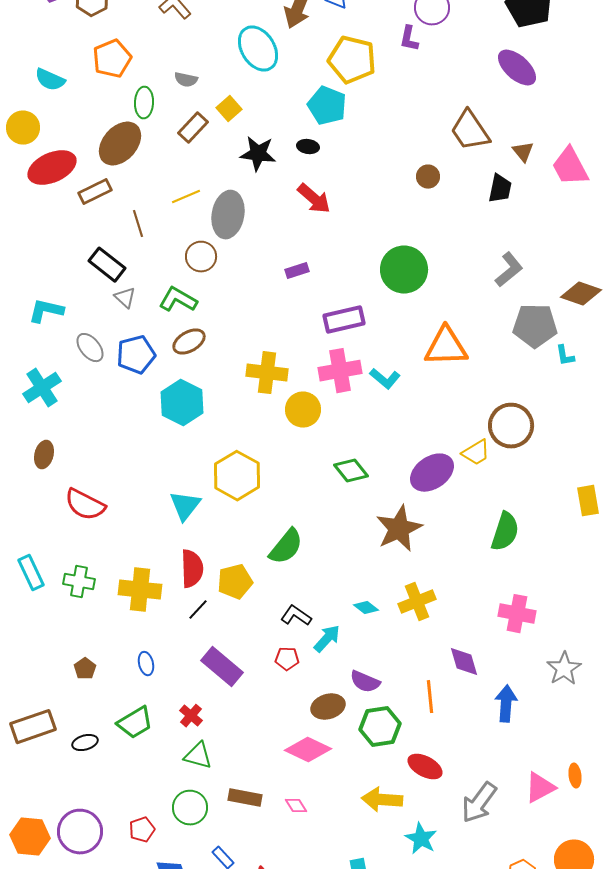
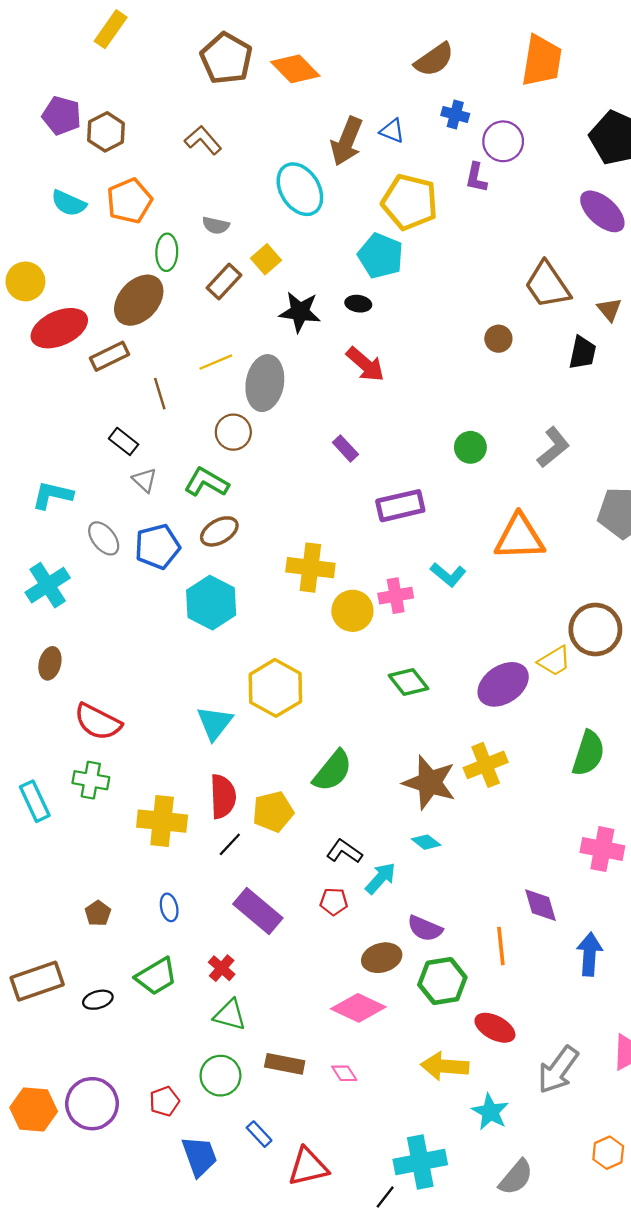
cyan semicircle: (50, 80) -> (69, 203), moved
black rectangle: (107, 265) -> (124, 441), size x0.7
green circle: (404, 270) -> (470, 447), size x0.6
gray L-shape: (509, 270) -> (553, 447), moved
purple rectangle: (297, 271) -> (345, 448), turned 65
pink cross: (340, 371) -> (396, 596), moved, size x0.7
brown star: (399, 529) -> (430, 782), moved, turned -30
green cross: (79, 582) -> (91, 780), moved
yellow cross: (417, 602) -> (486, 765), moved

